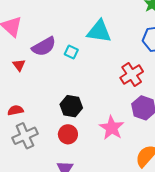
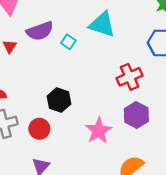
red circle: (68, 134) -> (39, 129), moved

